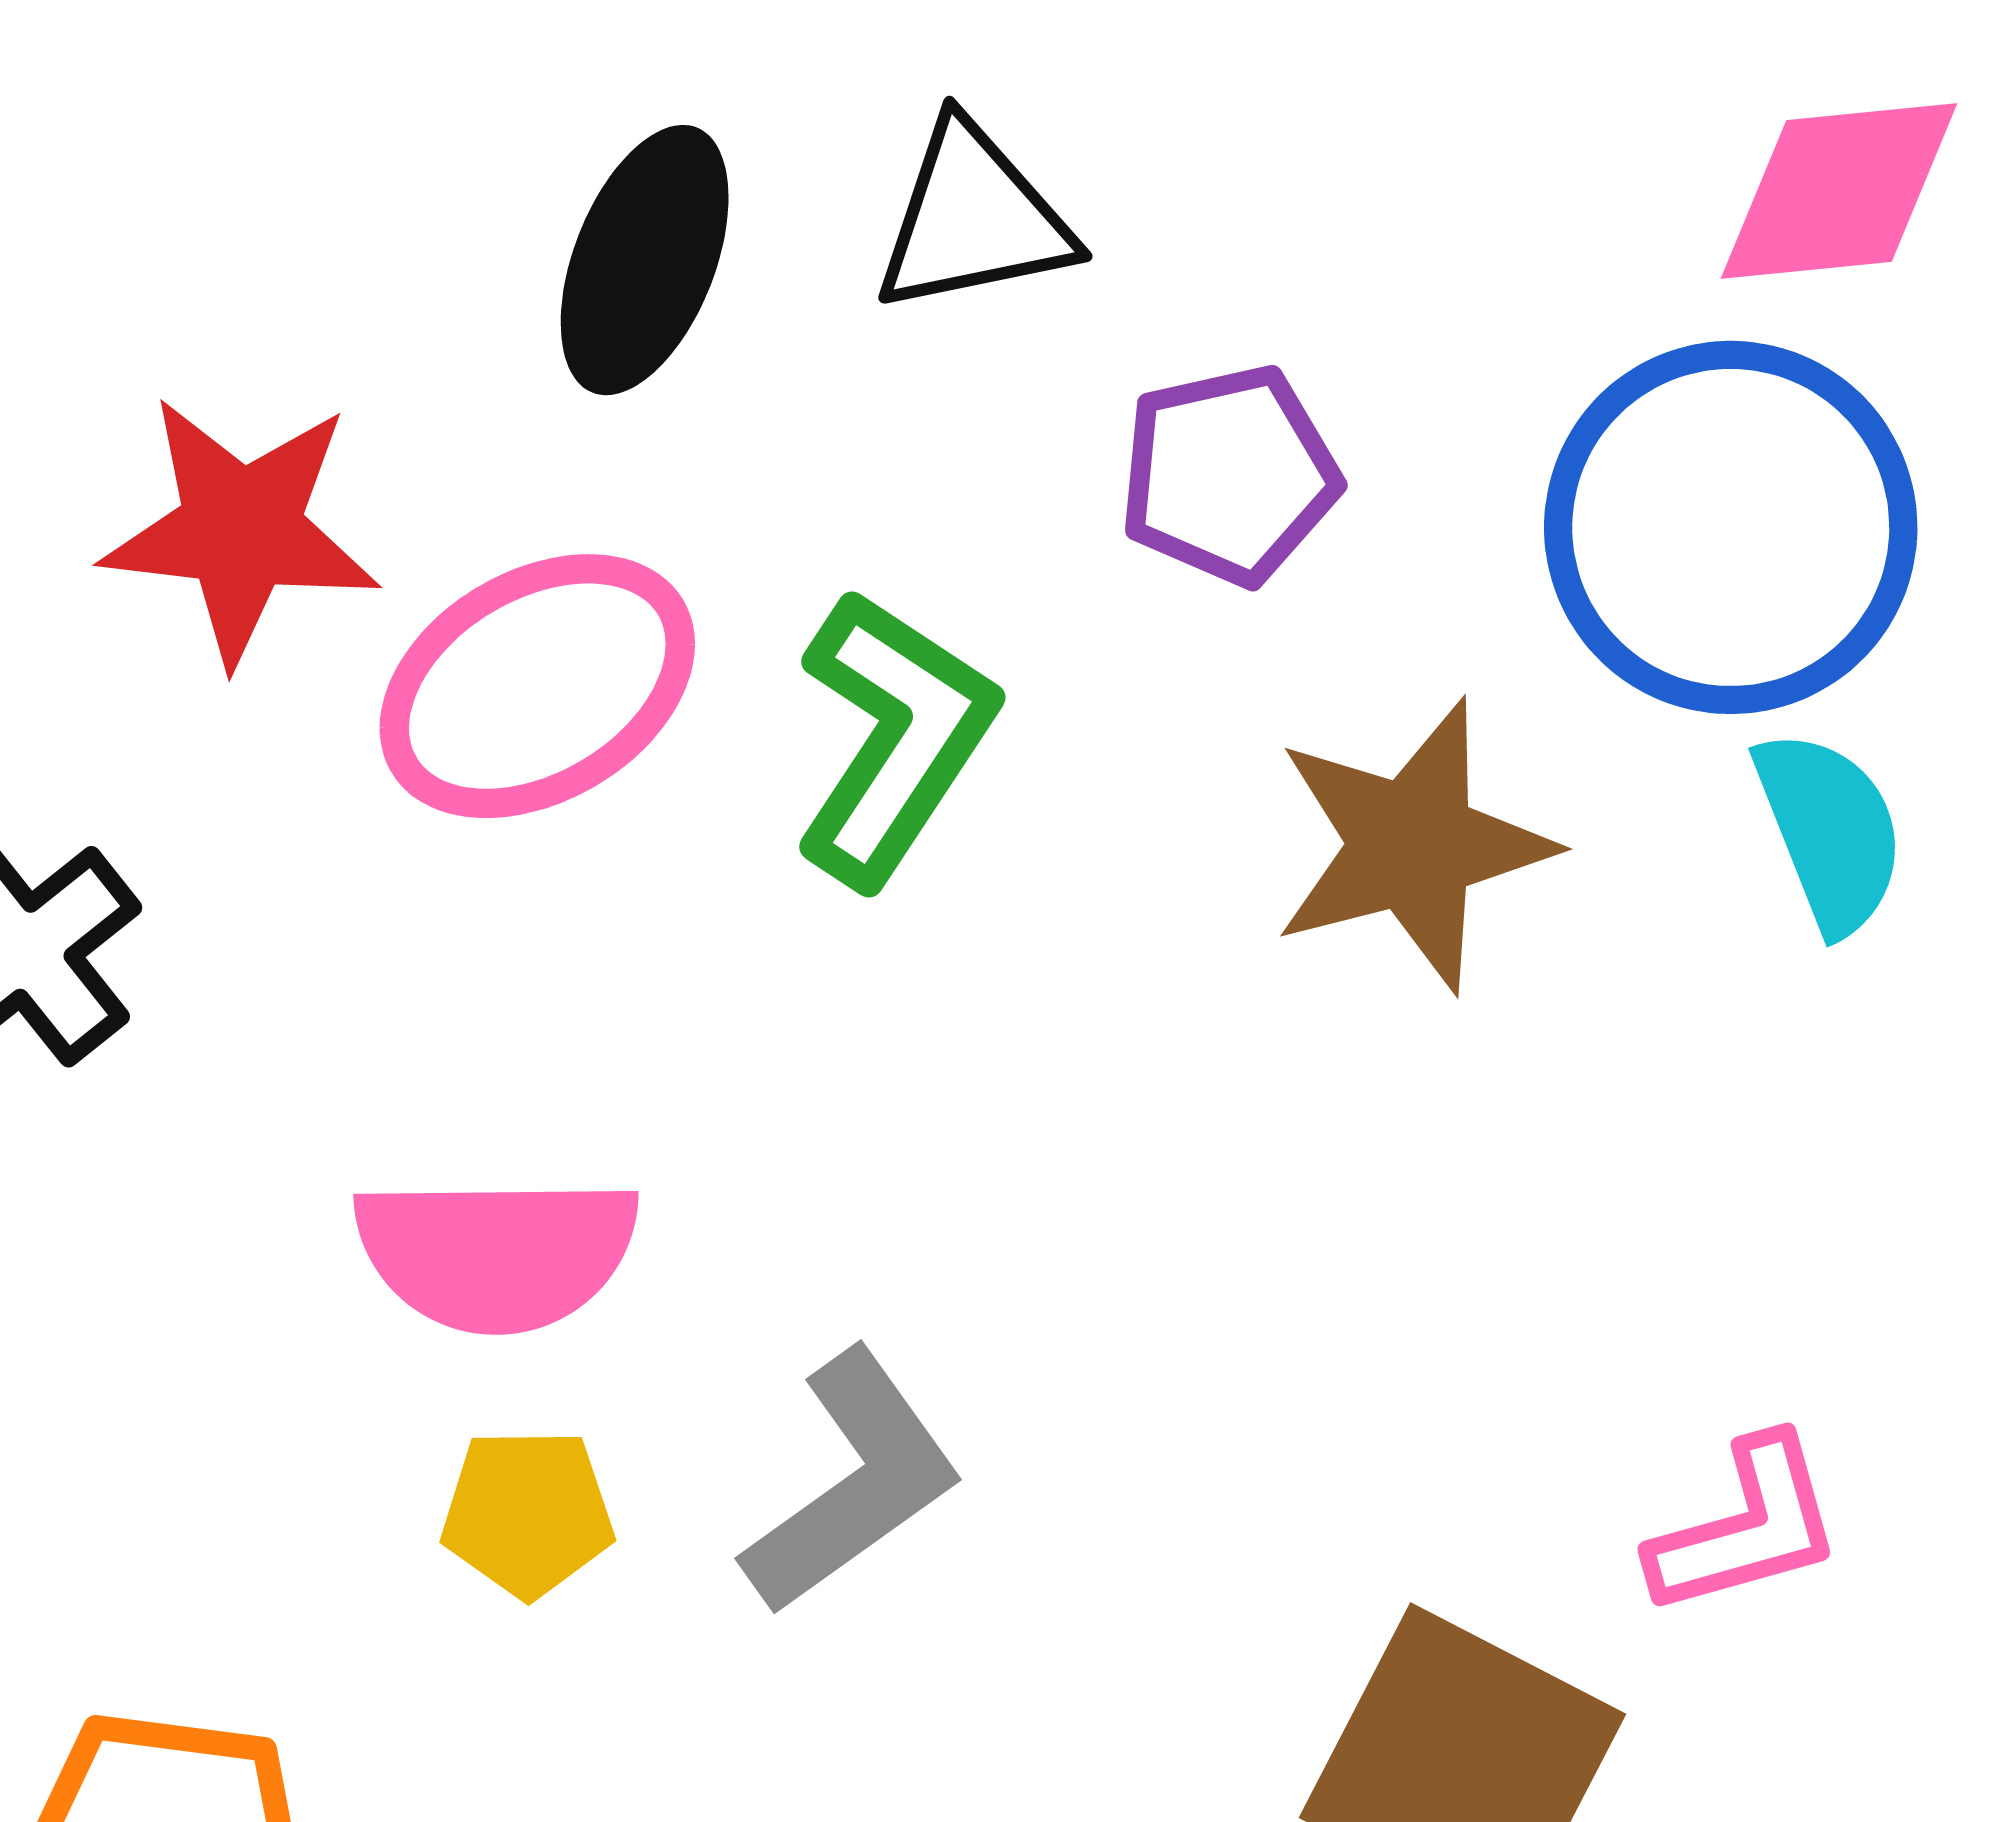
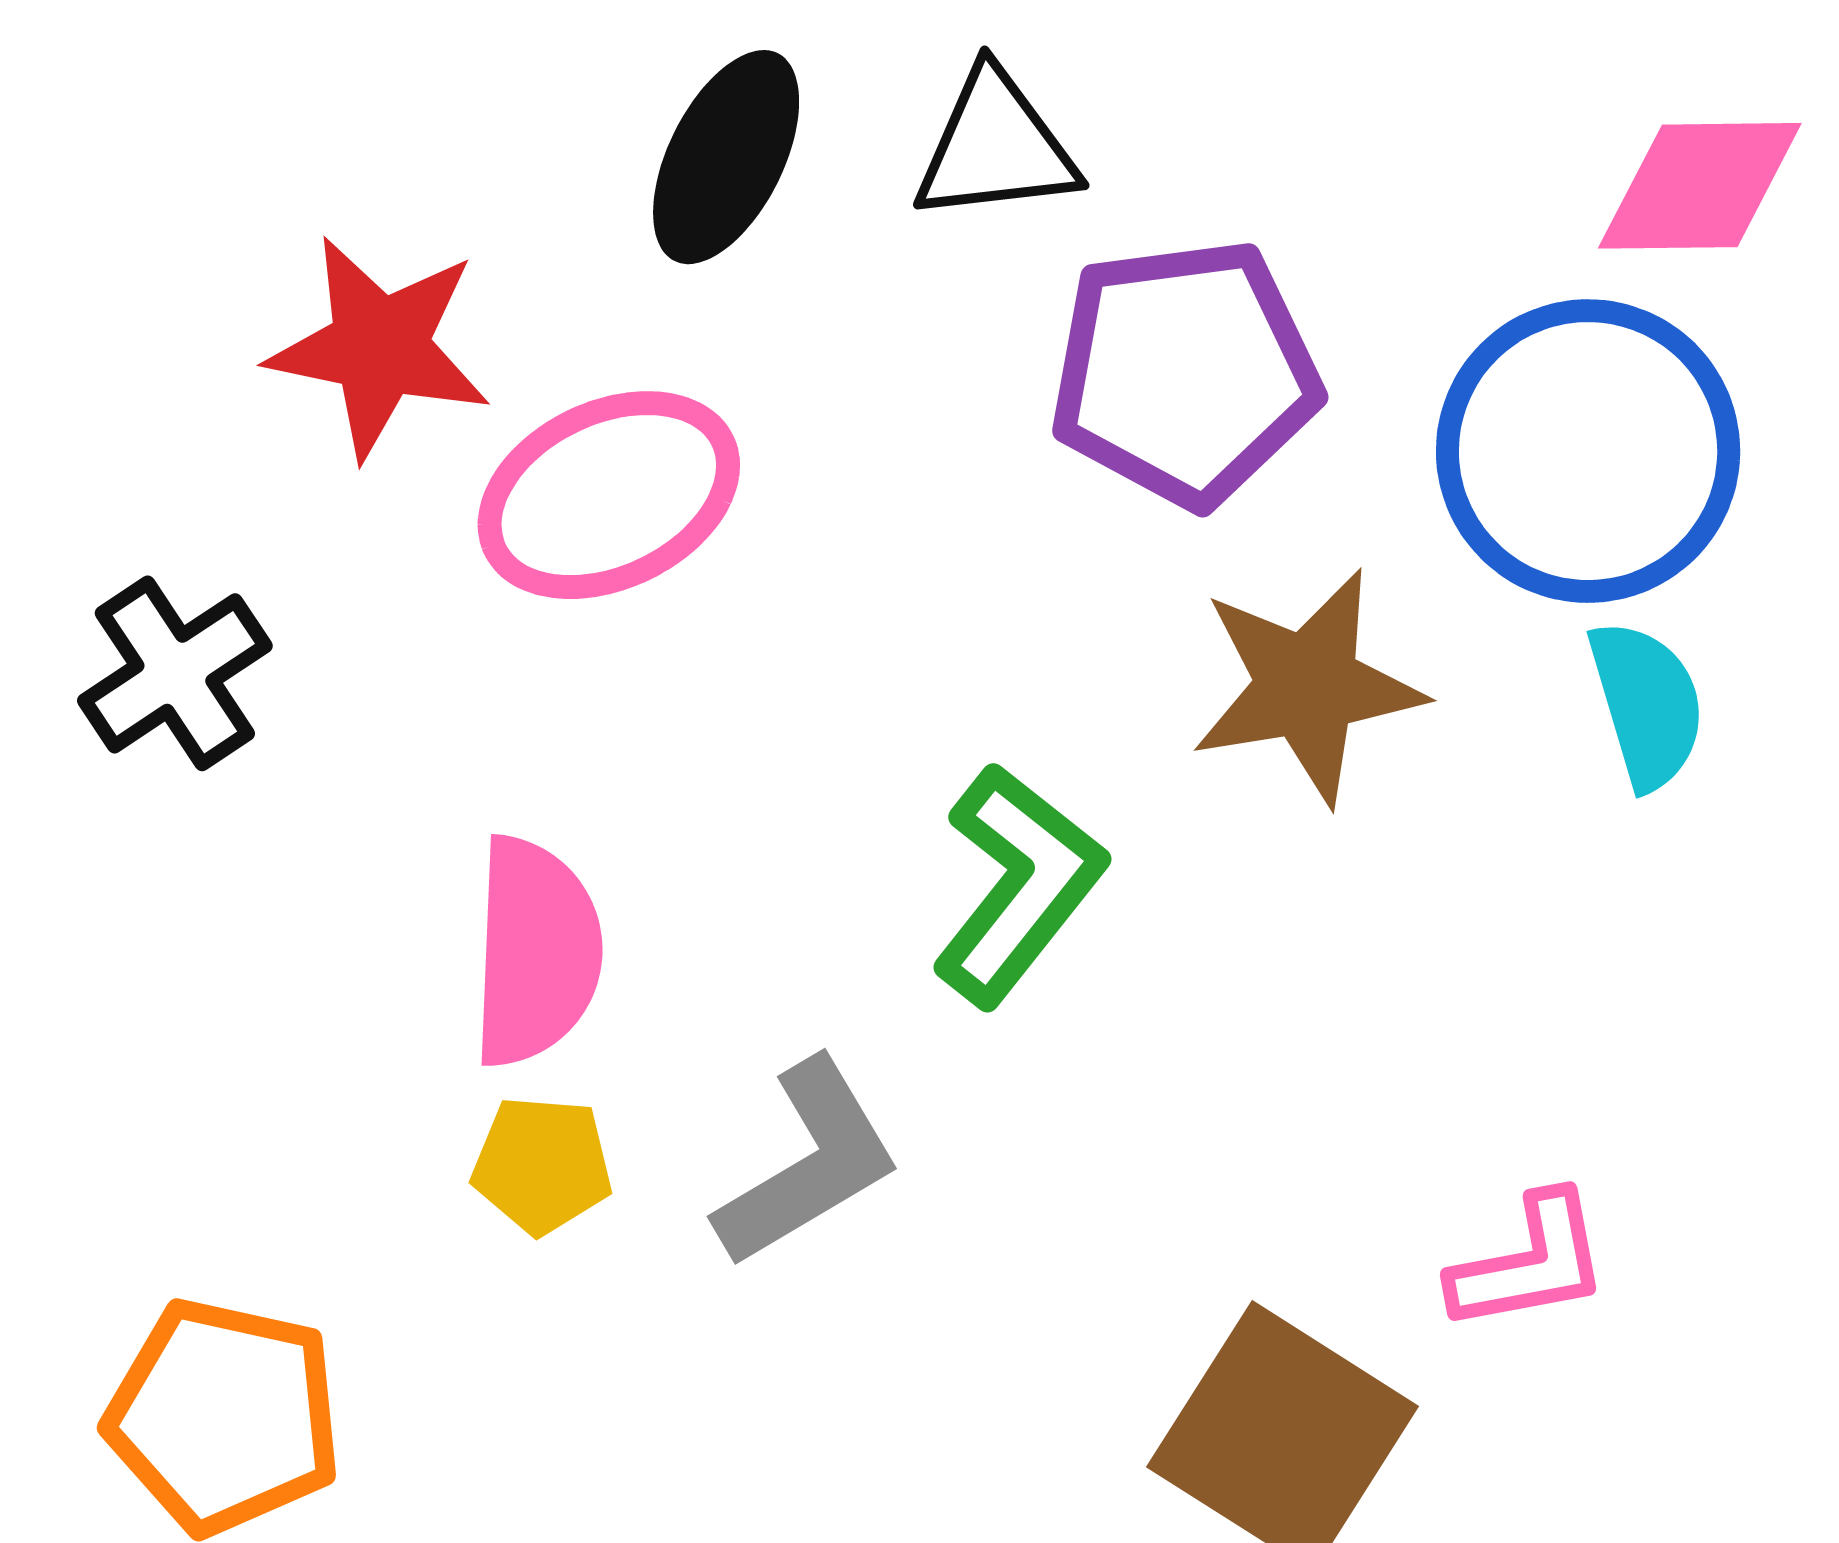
purple pentagon: (1229, 475) -> (1185, 373), size x1.5
green L-shape: (894, 738) -> (1018, 885), moved
pink semicircle: (497, 1253) -> (536, 952), turned -92

